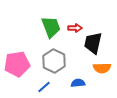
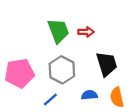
black trapezoid: (93, 43) -> (107, 64), moved, turned 150
orange semicircle: (102, 68) -> (117, 97), moved, turned 78

